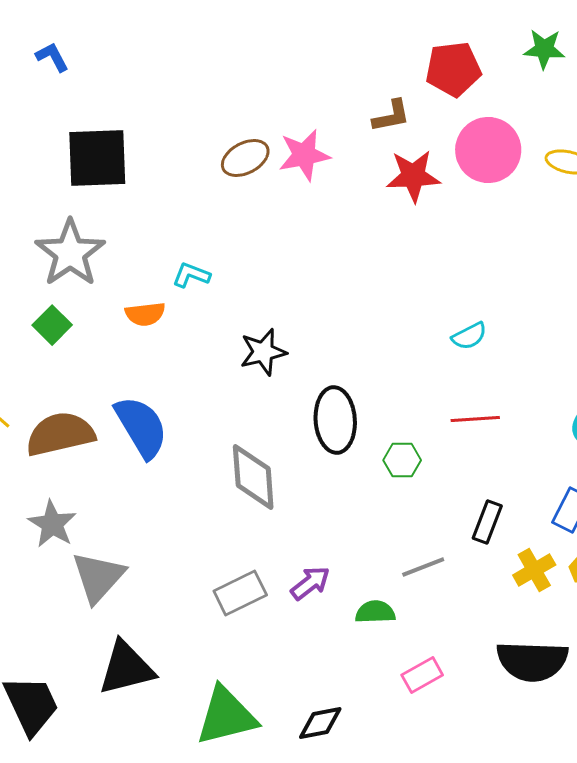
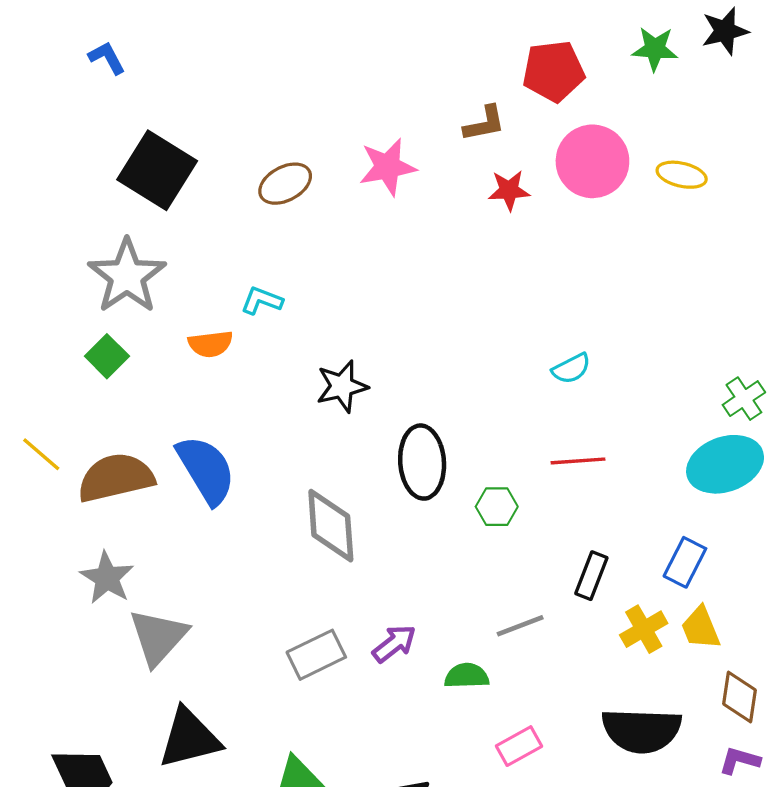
black square: (97, 158) -> (157, 170), turned 34
brown ellipse: (245, 158) -> (285, 184), moved
red star: (413, 176) -> (509, 190), size x0.7

